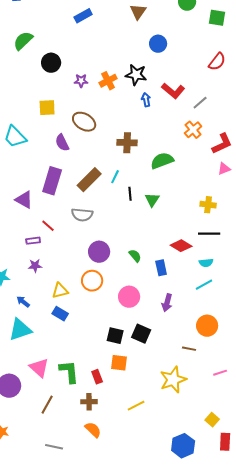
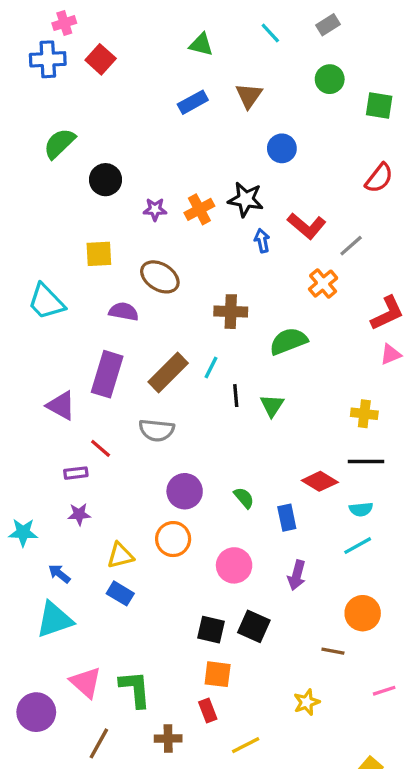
blue rectangle: (83, 16) -> (193, 102), moved
orange cross: (193, 130) -> (323, 284), moved
purple semicircle: (62, 143) -> (124, 312), turned 126
red rectangle: (97, 377) -> (208, 710), moved
yellow star: (173, 380) -> (307, 702), size x0.6

